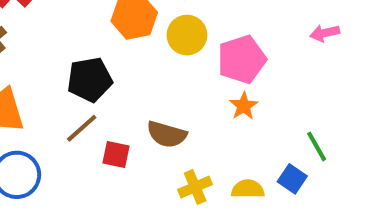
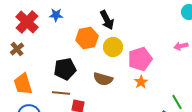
brown line: (82, 128) -> (61, 93), turned 48
brown semicircle: (167, 134) -> (103, 79), moved

